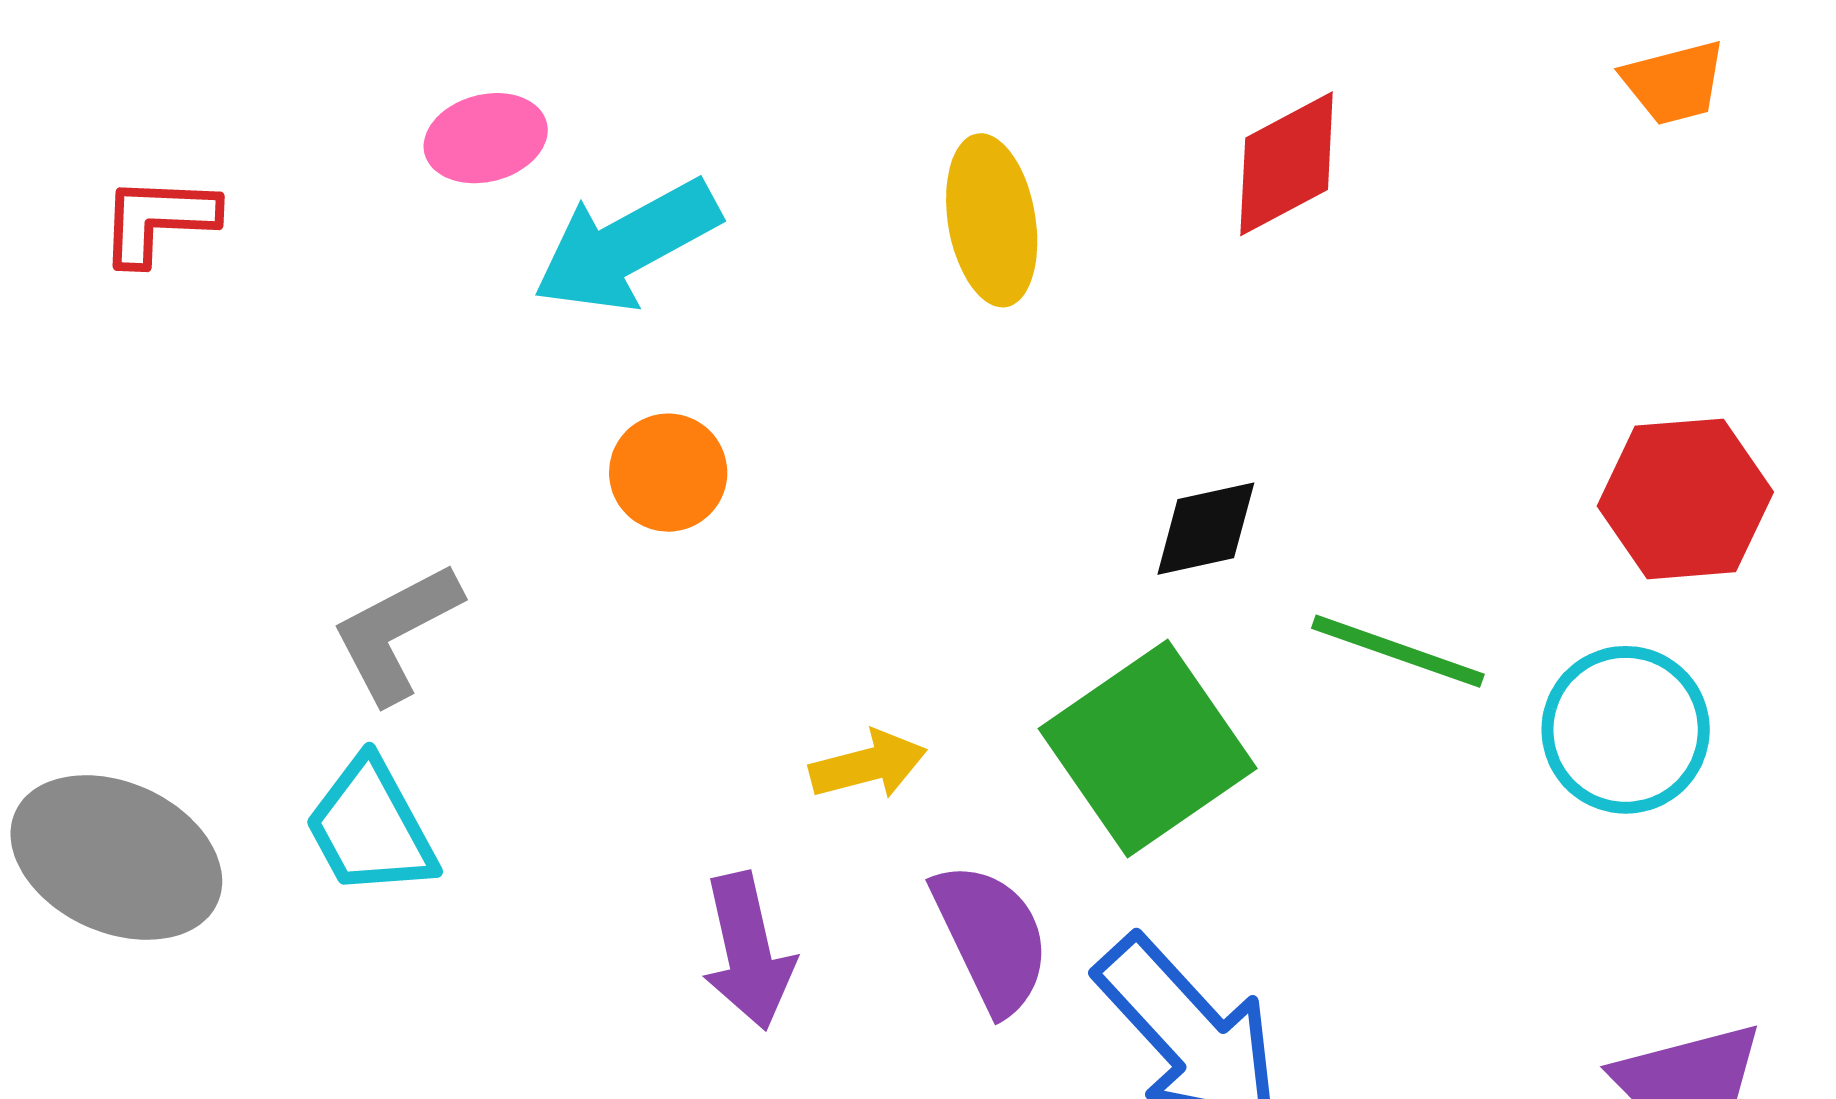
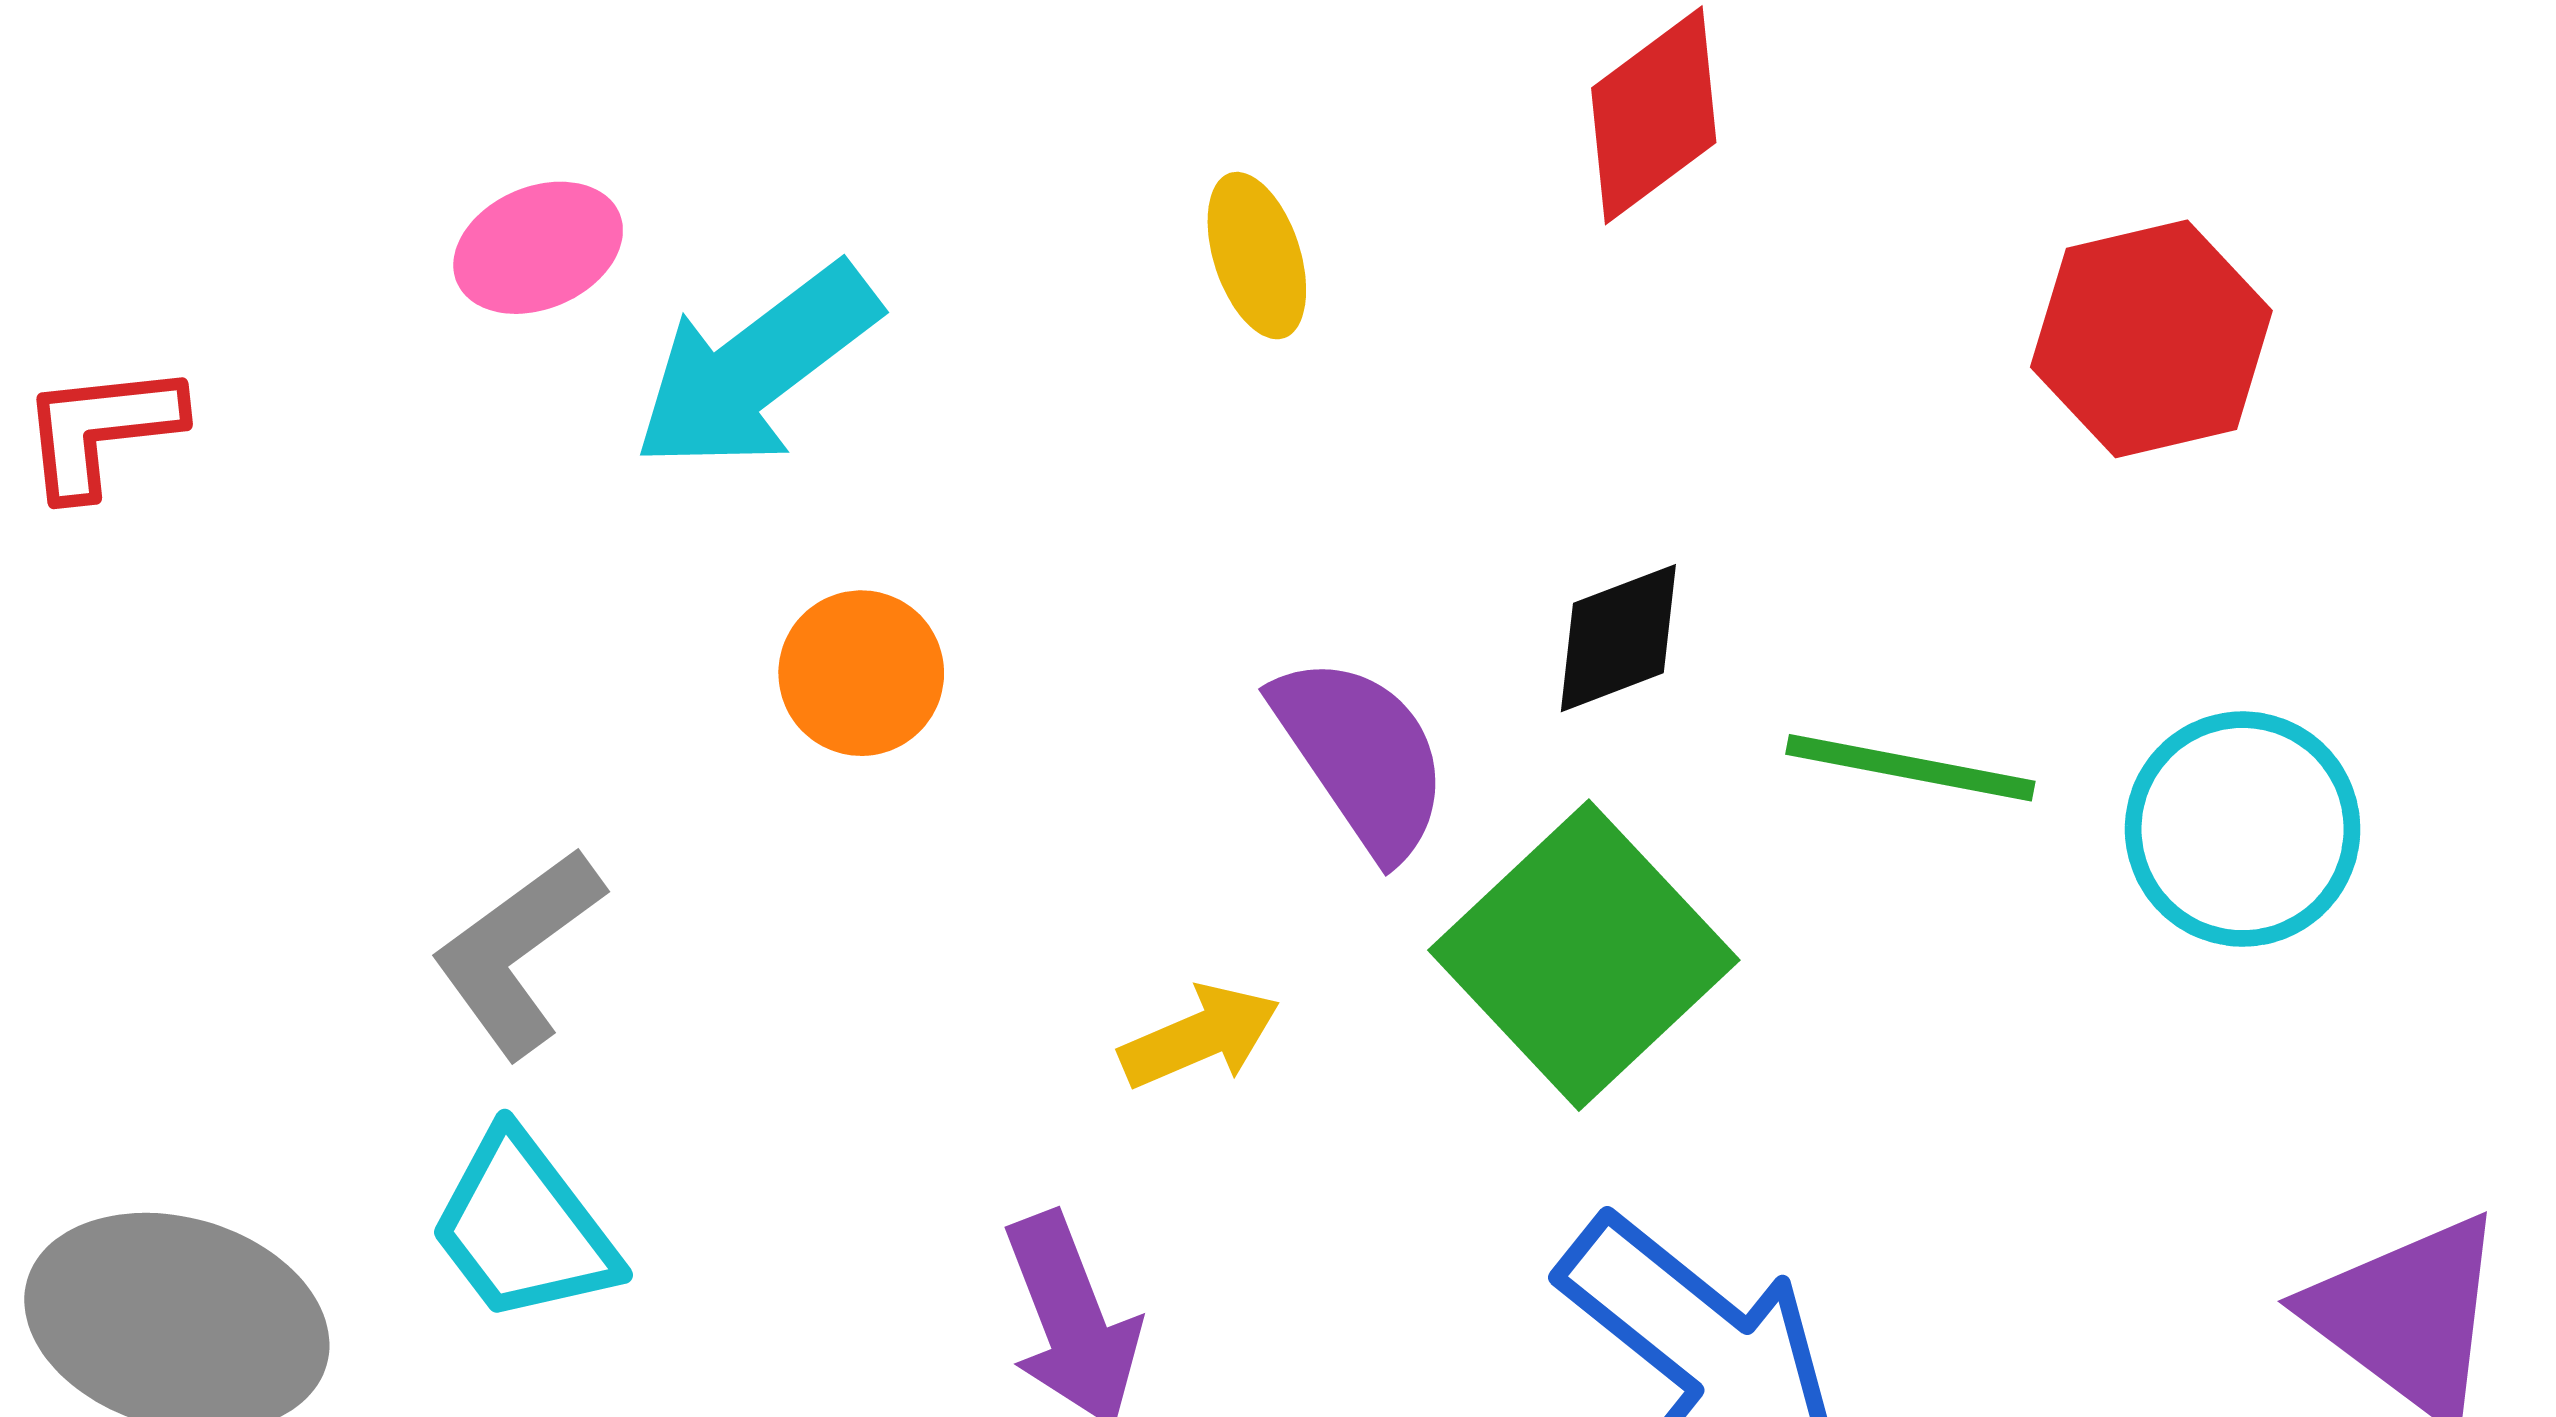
yellow ellipse: (992, 220) -> (1257, 256), size x0.7
red hexagon: (1685, 499) -> (2151, 339), moved
purple semicircle: (991, 938) -> (1362, 756), moved

